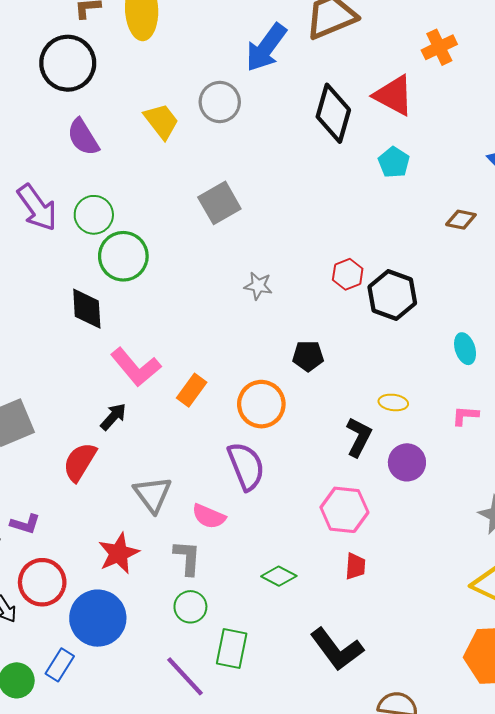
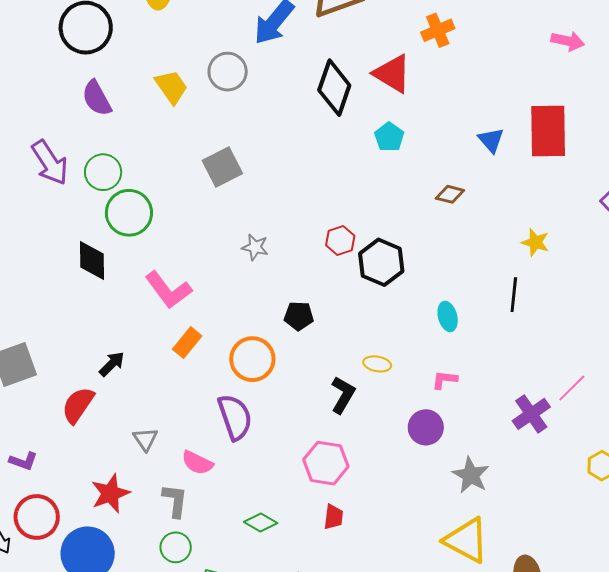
pink L-shape: (136, 367) -> (168, 290), moved
purple circle: (407, 462) -> (426, 427), moved
gray triangle: (153, 494) -> (145, 439), size x0.7

